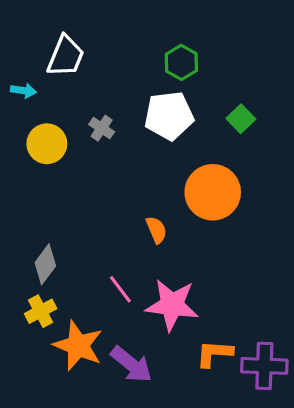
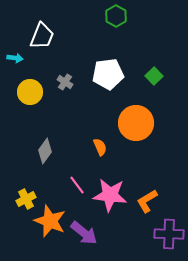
green hexagon: (181, 62) -> (116, 16), moved
gray diamond: (45, 264) -> (45, 151), moved
orange L-shape: (214, 353) -> (147, 201), moved, turned -35

